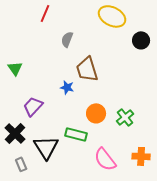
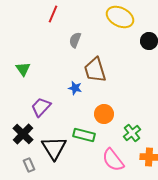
green cross: (125, 117) -> (132, 133), moved

